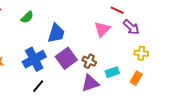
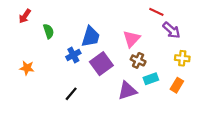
green semicircle: (27, 17) -> (49, 31), moved, turned -64
pink triangle: (102, 29) -> (132, 39), moved
blue cross: (34, 59) -> (73, 55), moved, size x0.6
brown cross: (89, 61) -> (138, 60), moved

